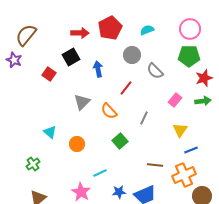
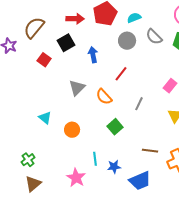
cyan semicircle: (147, 30) -> (134, 18), moved
brown semicircle: (26, 35) -> (34, 28), moved
gray semicircle: (155, 71) -> (154, 37), moved
green cross: (33, 164) -> (28, 160), moved
cyan line: (100, 173) -> (95, 159), turned -72
blue star: (119, 192) -> (114, 167), moved

